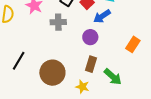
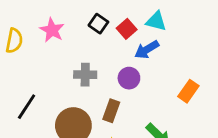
gray cross: (58, 22) -> (85, 75), moved
brown rectangle: (91, 64) -> (111, 111), moved

